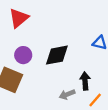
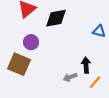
black diamond: (57, 55) -> (56, 18), moved

